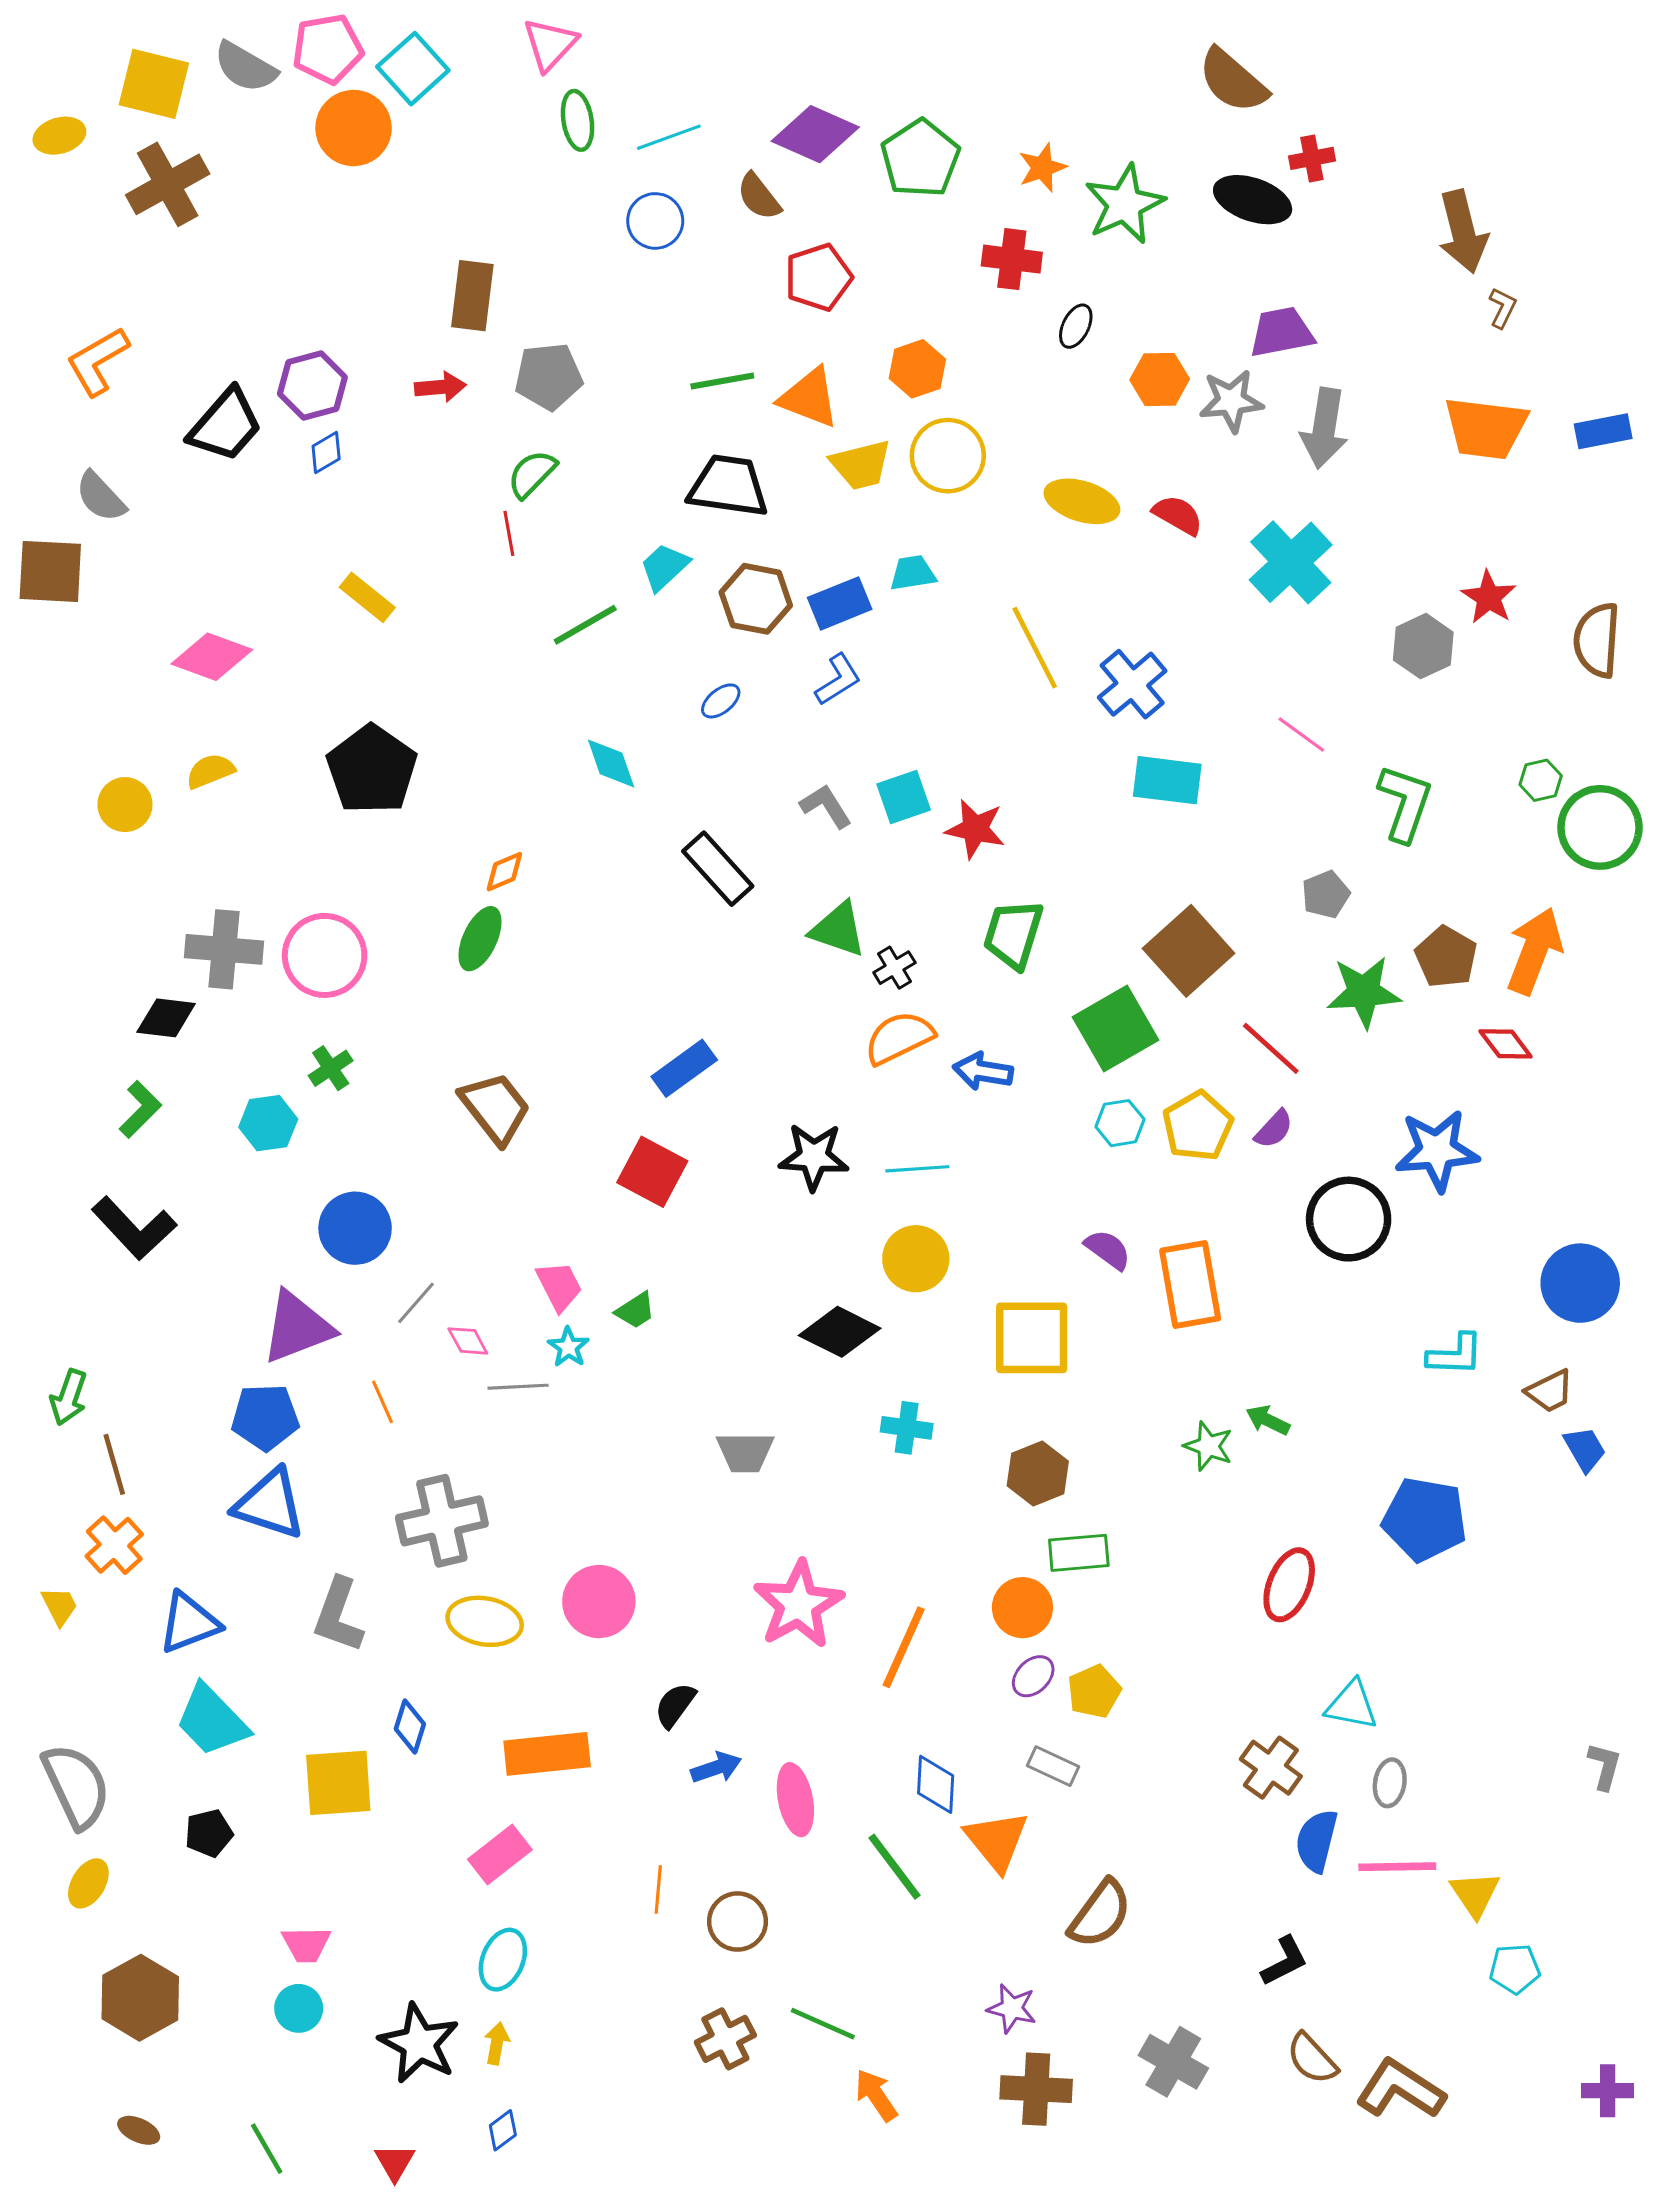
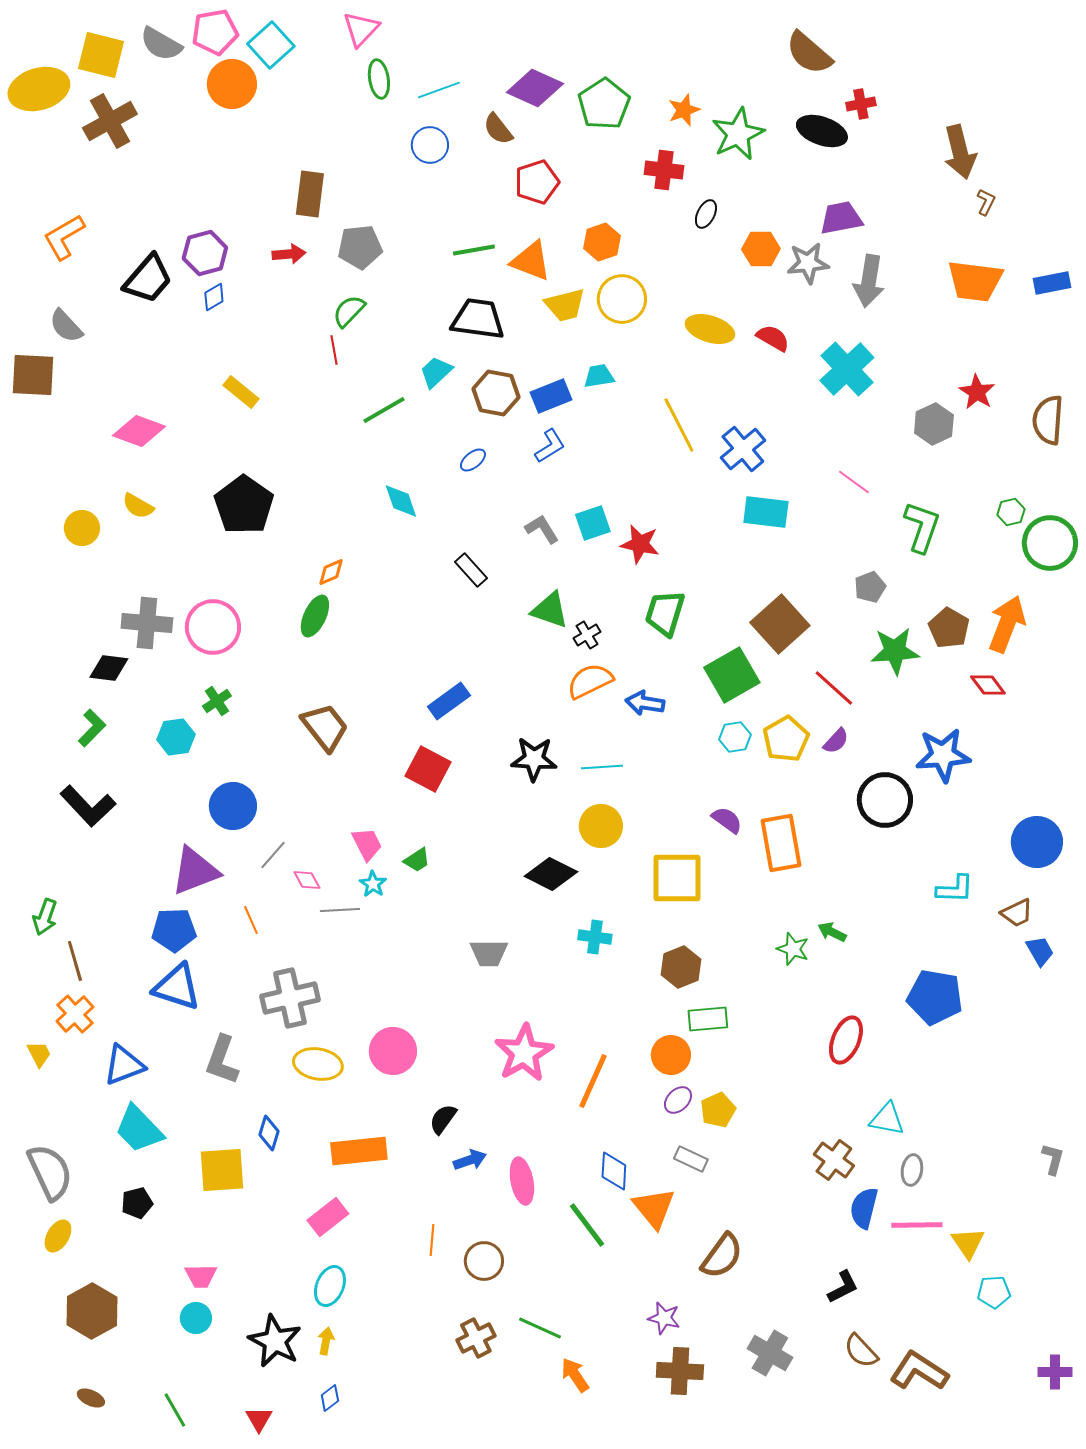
yellow ellipse: (59, 136) -> (39, 89), size x1.8
yellow semicircle: (210, 771) -> (138, 506), turned -128
black rectangle: (718, 869) -> (471, 570), size x0.7

